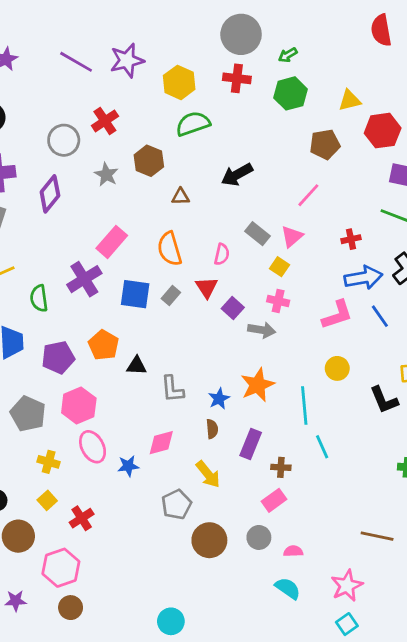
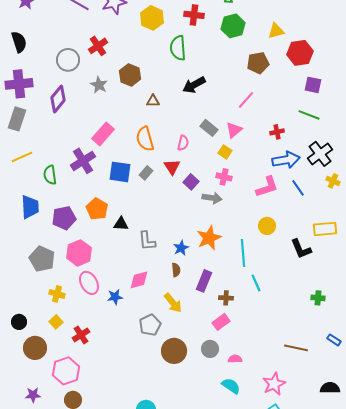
green semicircle: (193, 124) -> (178, 48), moved, turned -75

